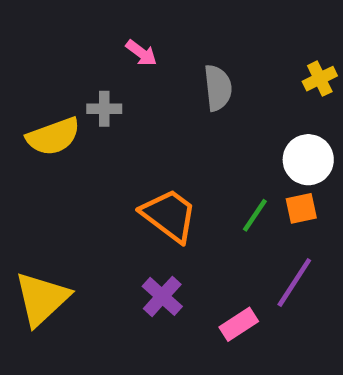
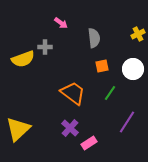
orange square: (301, 208) -> (102, 66), moved
pink rectangle: (239, 324) -> (89, 143), moved

